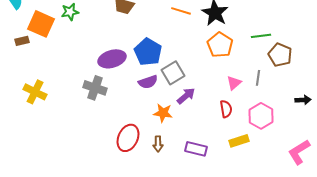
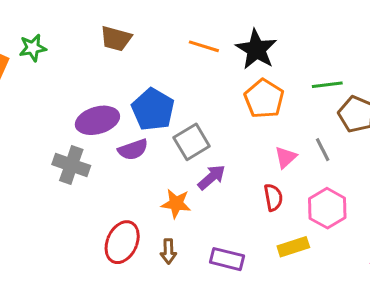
gray line: (258, 78) -> (323, 150), turned -35
purple semicircle: (148, 82) -> (133, 150), moved

